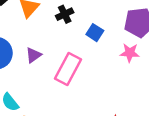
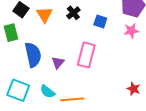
purple triangle: (33, 55) -> (58, 63), moved

